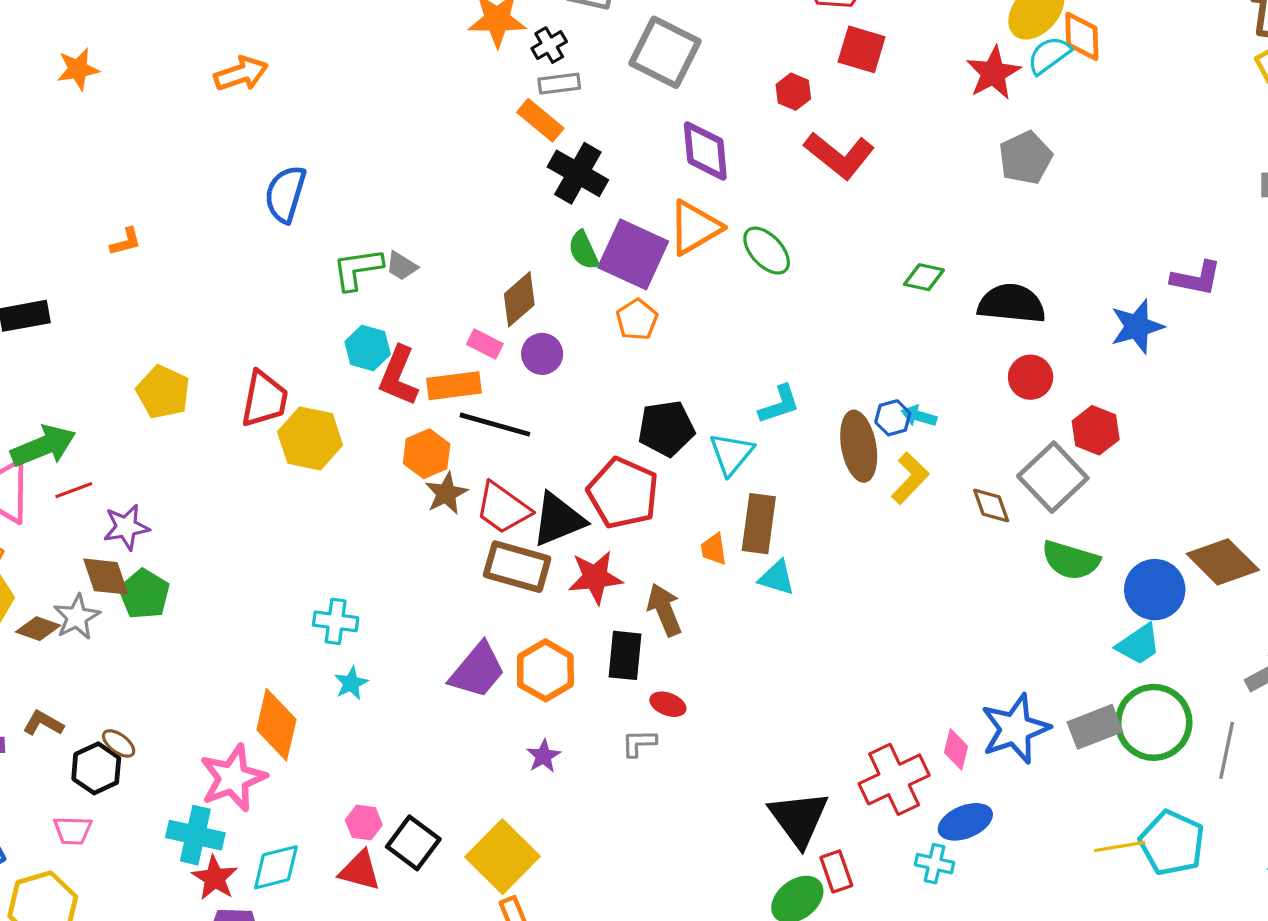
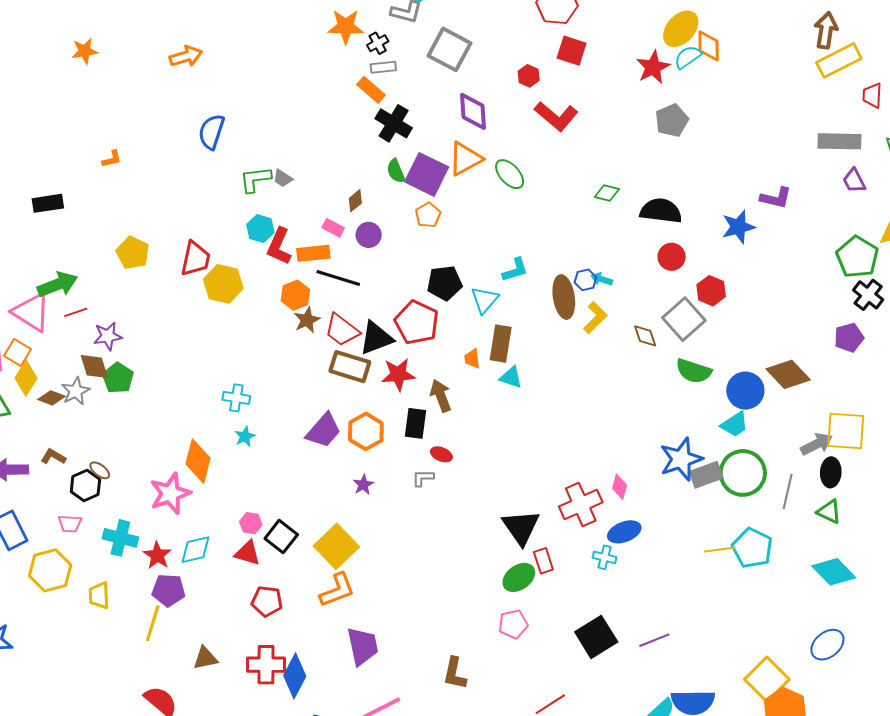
brown diamond: (519, 299) -> (355, 201), size x0.7
blue star: (1015, 729) -> (681, 459), moved
cyan cross: (195, 835) -> (120, 538), moved

